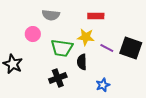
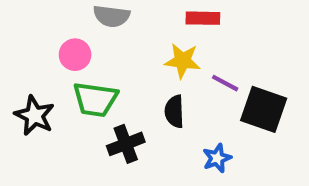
green trapezoid: (62, 48) -> (95, 99), moved
black square: (131, 48) -> (264, 109), moved

